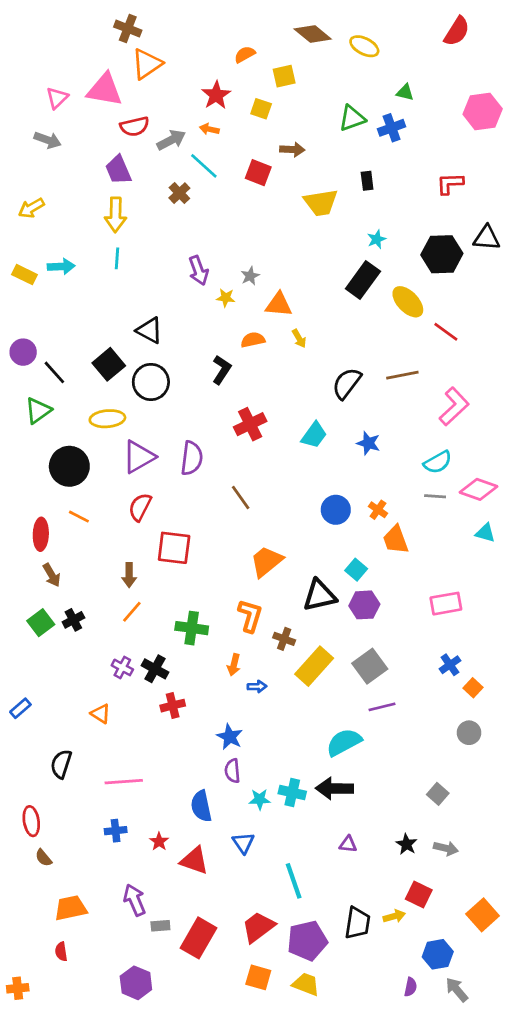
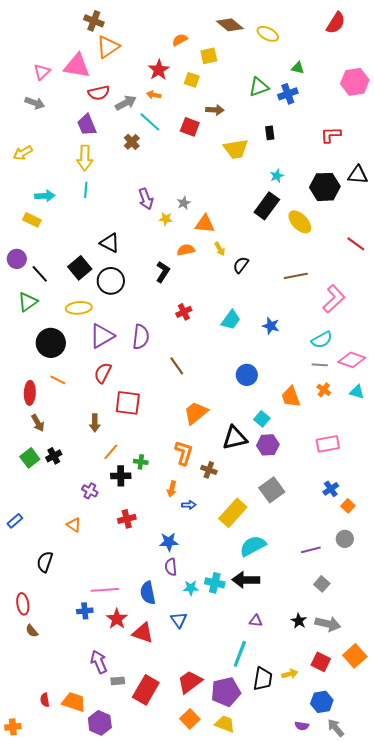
yellow rectangle: (24, 275) -> (32, 220), moved
red line: (446, 332) -> (356, 244), moved
black semicircle: (347, 383) -> (241, 265), moved, size x0.7
red cross: (250, 424) -> (184, 312), size x0.7
orange cross: (378, 510) -> (324, 390), moved
orange line: (132, 612) -> (111, 452), moved
green cross: (192, 628) -> (141, 462), size x0.6
yellow rectangle: (314, 666) -> (233, 513), moved
black cross: (155, 669) -> (121, 476), moved, turned -30
purple line: (382, 707) -> (311, 550), moved
blue star: (230, 737) -> (169, 542), turned -30
pink line: (124, 782) -> (105, 590), moved
red star: (159, 841) -> (117, 619), size x1.5
gray arrow: (446, 848) -> (328, 624), size x1.4
cyan line: (294, 881) -> (240, 654), moved, turned 40
red square: (419, 894) -> (321, 662), moved
orange trapezoid: (71, 908) -> (74, 702), moved, turned 30
orange square: (483, 915) -> (355, 656), moved
orange square: (258, 977) -> (190, 719), turned 30
purple semicircle: (411, 987) -> (302, 726), turned 88

